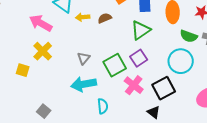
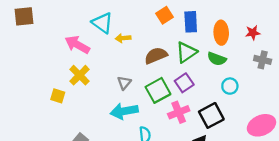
brown semicircle: (105, 18) -> (156, 56), moved, size x1.5
green semicircle: (189, 36) -> (217, 59), moved
cyan circle: (181, 61) -> (230, 86), size x0.6
pink cross: (134, 85) -> (179, 112), turned 30

